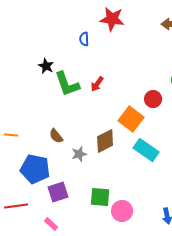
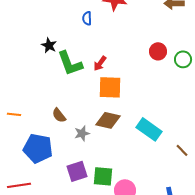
red circle: (153, 99) -> (158, 51), moved
orange square: (131, 119) -> (110, 87), moved, turned -35
brown diamond: (105, 141) -> (108, 120), turned 40
purple square: (58, 192) -> (77, 171), moved

